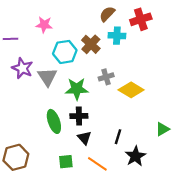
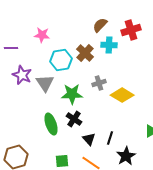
black cross: (79, 116) -> (74, 119), turned 35
black triangle: (84, 138) -> (89, 139), moved

